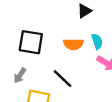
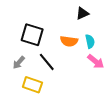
black line: (62, 79) -> (47, 62), moved

